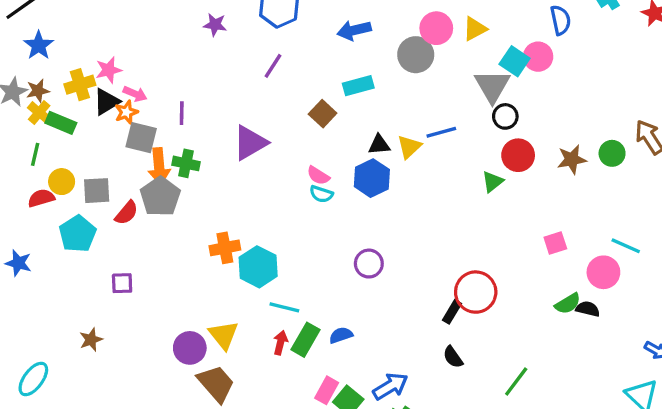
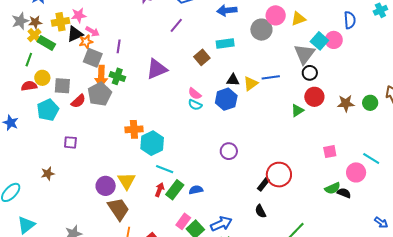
purple circle: (369, 264) -> (229, 151), moved

